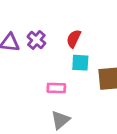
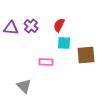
gray triangle: (60, 120) -> (24, 86), moved, turned -35

